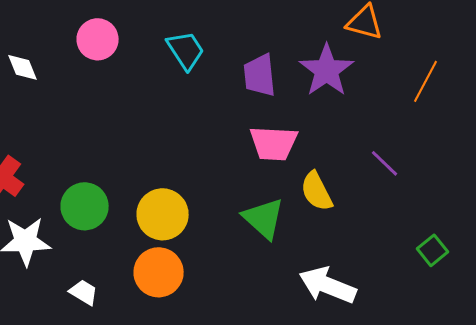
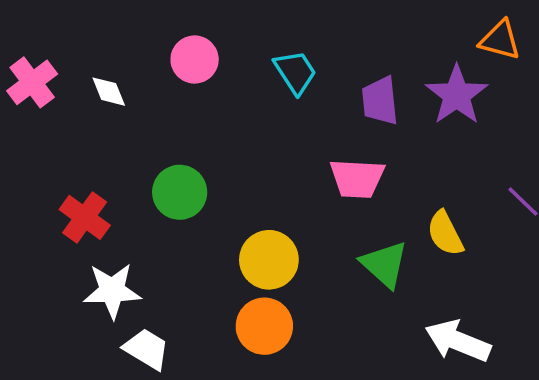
pink trapezoid: (274, 143) -> (357, 179), moved
green circle: (85, 206) -> (180, 192), moved
white trapezoid: (84, 292) -> (146, 349), moved, size x1.4

